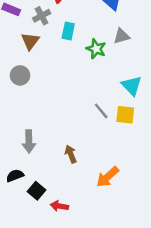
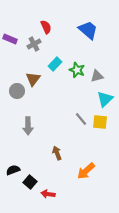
cyan rectangle: (68, 31) -> (55, 64), moved, turned 32
gray triangle: (121, 36) -> (97, 76), moved
brown triangle: (30, 41) -> (33, 79), moved
cyan triangle: (132, 86) -> (105, 99), turned 30
gray arrow: (29, 141) -> (28, 126), moved

